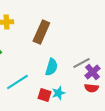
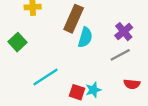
cyan semicircle: (51, 67) -> (85, 37), moved
purple cross: (92, 72) -> (124, 32), moved

